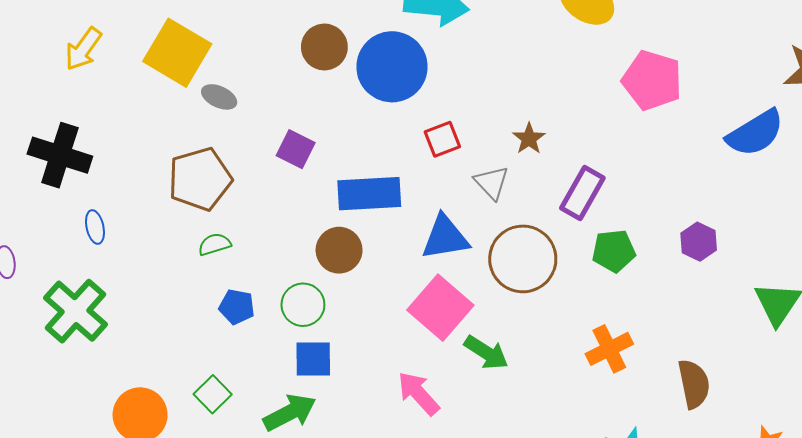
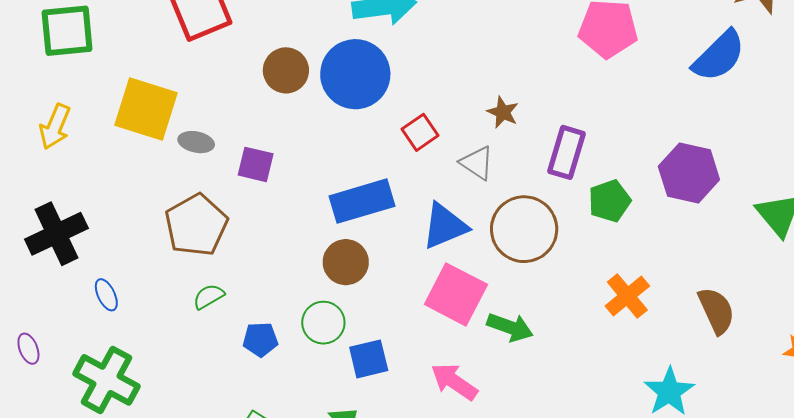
purple square: (296, 149) -> (256, 164), moved
black cross: (60, 155) -> (56, 234), turned -30
purple hexagon: (699, 242) -> (689, 173), size x1.6
green semicircle: (214, 244) -> (209, 297), moved
blue square: (313, 359) -> (369, 359), moved

